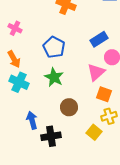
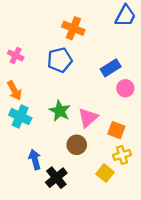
blue pentagon: (54, 47) -> (60, 60), moved, turned 30
pink triangle: (96, 72) -> (88, 118), moved
black cross: (51, 136) -> (56, 178), turned -30

